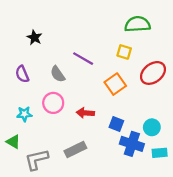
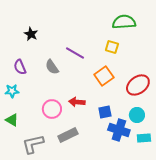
red ellipse: (153, 73) -> (138, 85), moved
pink circle: (53, 103) -> (52, 109), moved
cyan star: (24, 114) -> (12, 91), moved
blue square: (116, 124) -> (105, 112), turned -32
green triangle: (13, 142) -> (12, 120), moved

